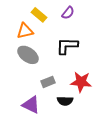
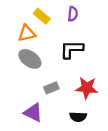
purple semicircle: (68, 13) -> (73, 14), turned -32
black semicircle: (65, 101) -> (78, 117), moved

